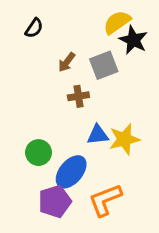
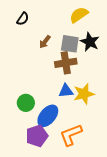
black star: (133, 40) -> (90, 42), moved
gray square: (104, 65) -> (70, 44), turned 30
brown cross: (78, 96) -> (66, 63), moved, size x1.5

